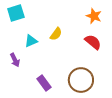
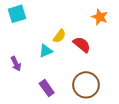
cyan triangle: (31, 41) -> (46, 51), moved
red semicircle: (93, 42) -> (82, 45), moved

